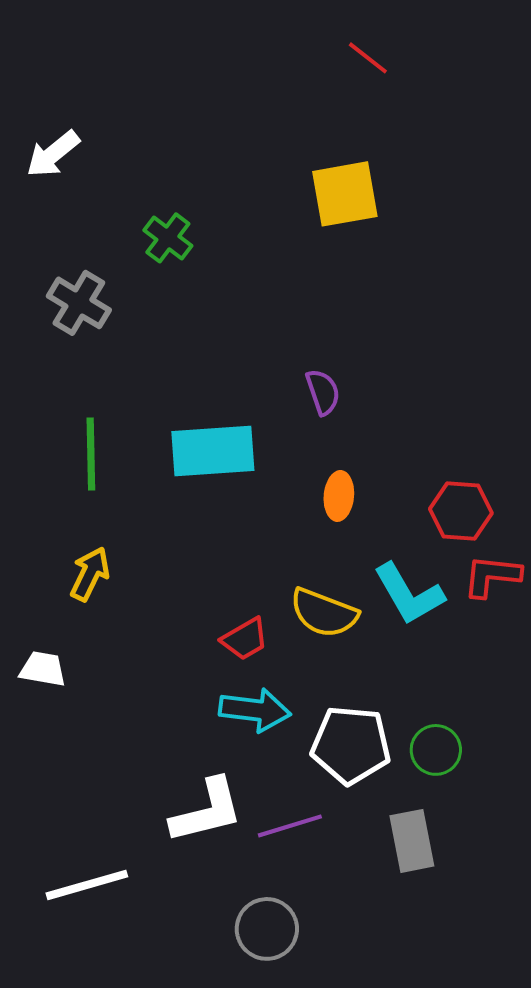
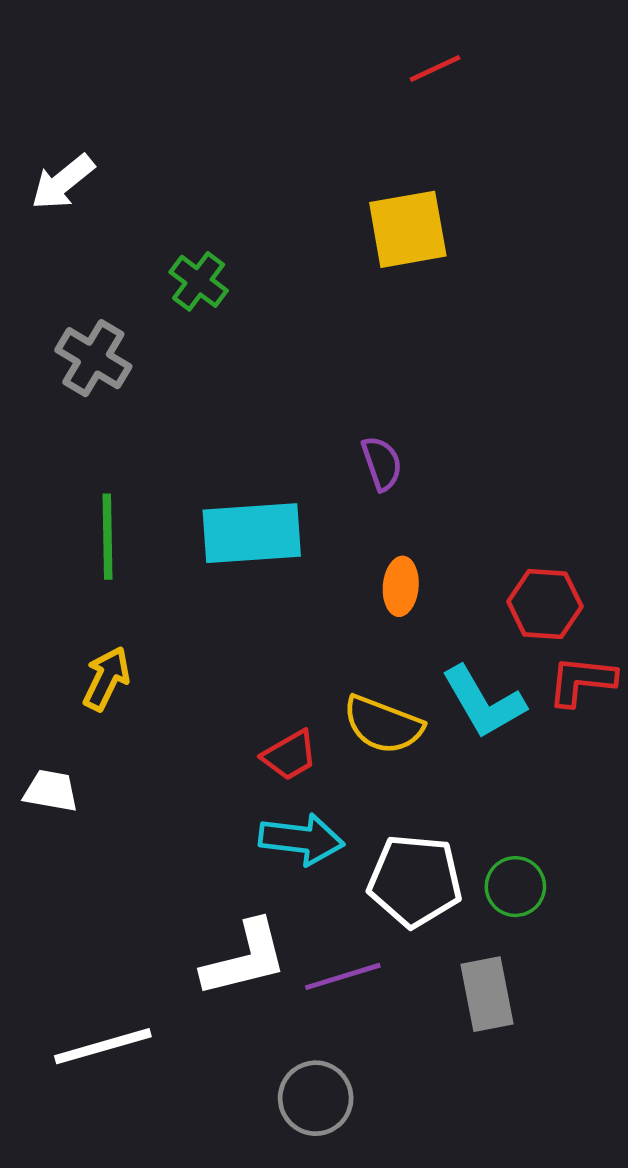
red line: (368, 58) -> (435, 69), turned -63

